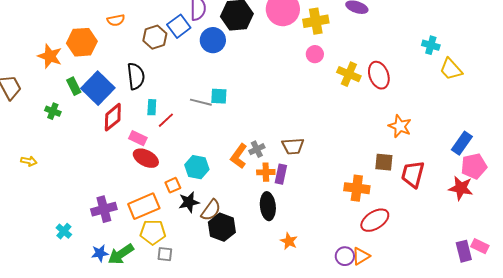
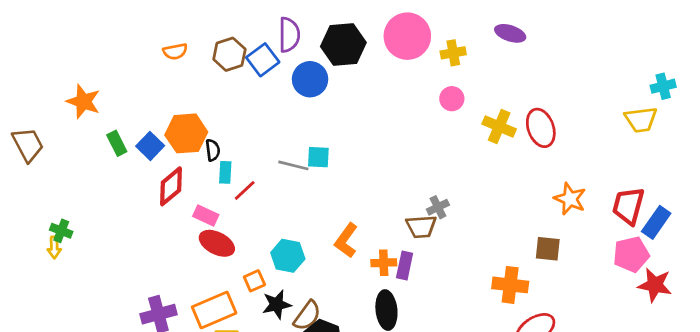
yellow cross: (316, 21) -> (453, 53), size x0.7
brown hexagon: (155, 37) -> (229, 54), moved
orange hexagon: (82, 42) -> (186, 133), moved
cyan cross: (431, 45) -> (663, 86), moved, turned -30
yellow trapezoid: (451, 69) -> (641, 120), turned -55
black semicircle: (136, 76) -> (213, 150), moved, size x0.6
blue square: (98, 88) -> (150, 146), size x0.6
green cross: (53, 111) -> (61, 231), moved
gray cross: (257, 149) -> (438, 207), moved
yellow arrow: (29, 161) -> (54, 247), turned 77
pink pentagon: (474, 166) -> (631, 254), moved
red trapezoid: (413, 174) -> (628, 206), moved

